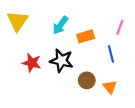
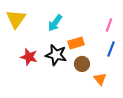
orange rectangle: (86, 36) -> (76, 43), moved
blue line: (111, 54) -> (111, 49), moved, turned 35
brown circle: (87, 80) -> (82, 64), moved

